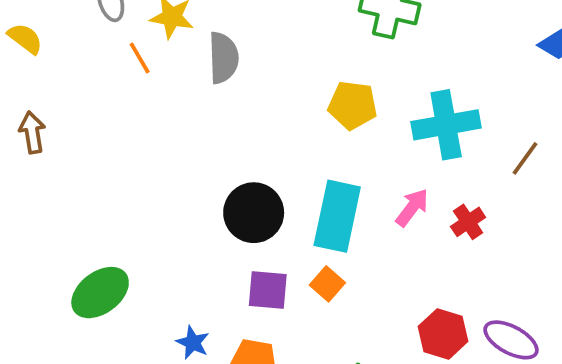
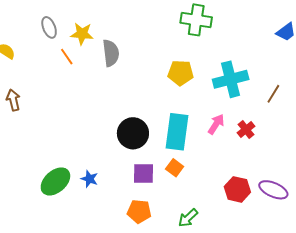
blue star: (193, 343) -> (89, 179), moved

